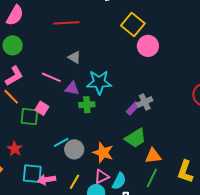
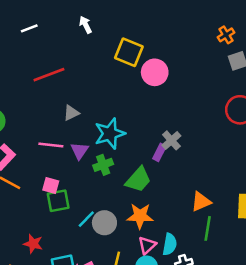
gray triangle: (74, 57) -> (71, 113), turned -40
purple triangle: (72, 88) -> (80, 151), turned -49
green square: (29, 117) -> (58, 201), moved
green trapezoid: (135, 138) -> (138, 180), moved

